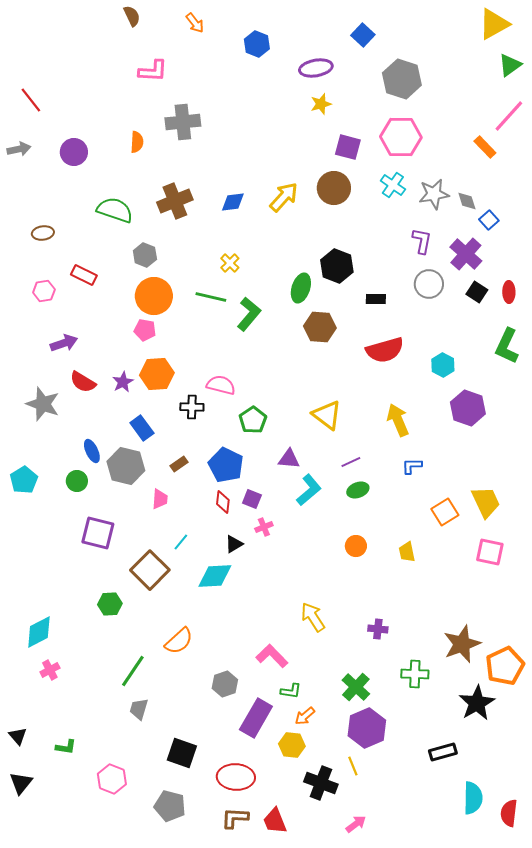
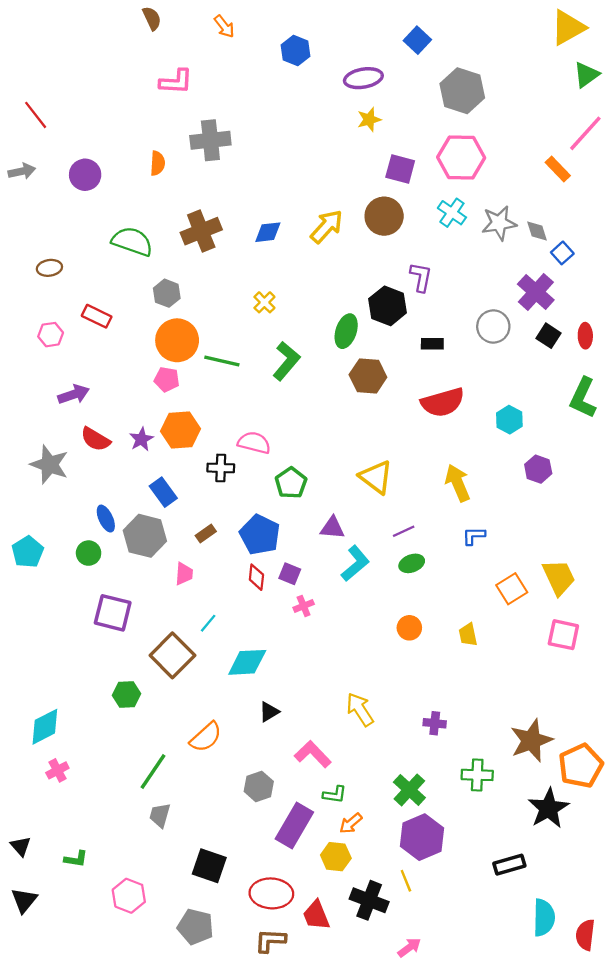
purple L-shape: (422, 241) -> (421, 277), moved
green line: (211, 297) -> (222, 361), moved
purple hexagon: (468, 408) -> (538, 469), size x0.7
black triangle: (234, 544) -> (269, 712), moved
red trapezoid: (275, 821) -> (316, 915), moved

